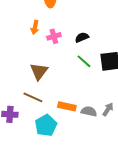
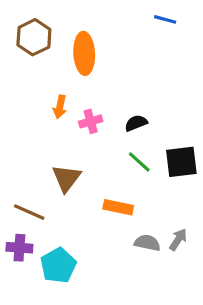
brown line: (33, 97) -> (29, 212), moved
orange rectangle: (67, 106) -> (118, 207), moved
cyan pentagon: (46, 125) -> (58, 265), moved

